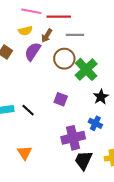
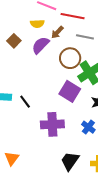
purple square: (61, 99) -> (70, 91), moved, size x1.5
purple cross: (73, 138) -> (52, 124), moved
orange triangle: (25, 153) -> (12, 158), moved

